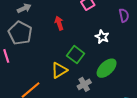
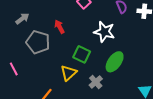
gray pentagon: (20, 33) -> (38, 42), moved
white star: (102, 37) -> (104, 32), size x1.5

